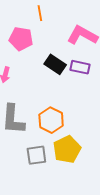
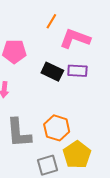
orange line: (40, 13) -> (51, 21), moved, turned 49

